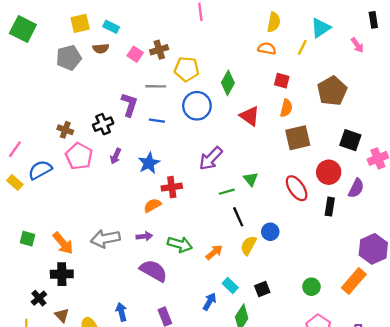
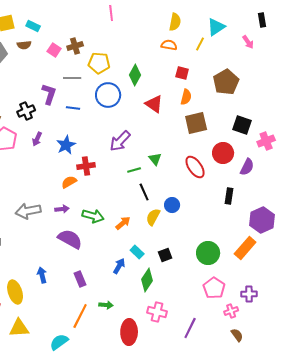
black rectangle: (330, 207) -> (229, 196), moved
green circle: (311, 287) -> (208, 253), size x1.5

